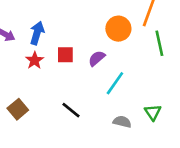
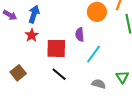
red square: (65, 55) -> (56, 48), moved, size x1.5
purple semicircle: (97, 58) -> (80, 35), turned -56

